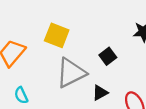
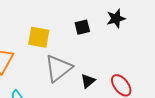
black square: (108, 56) -> (82, 27), moved, turned 35

